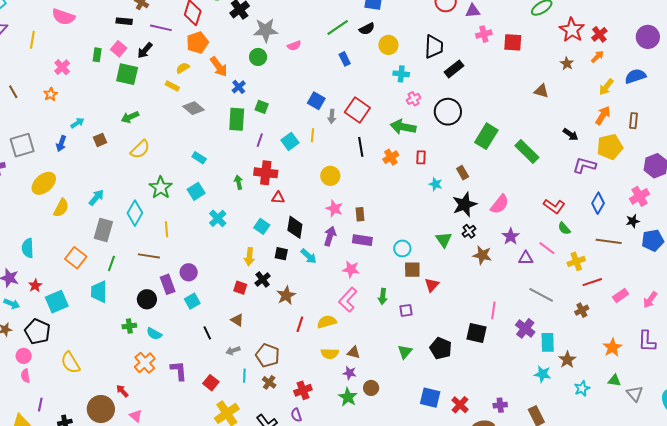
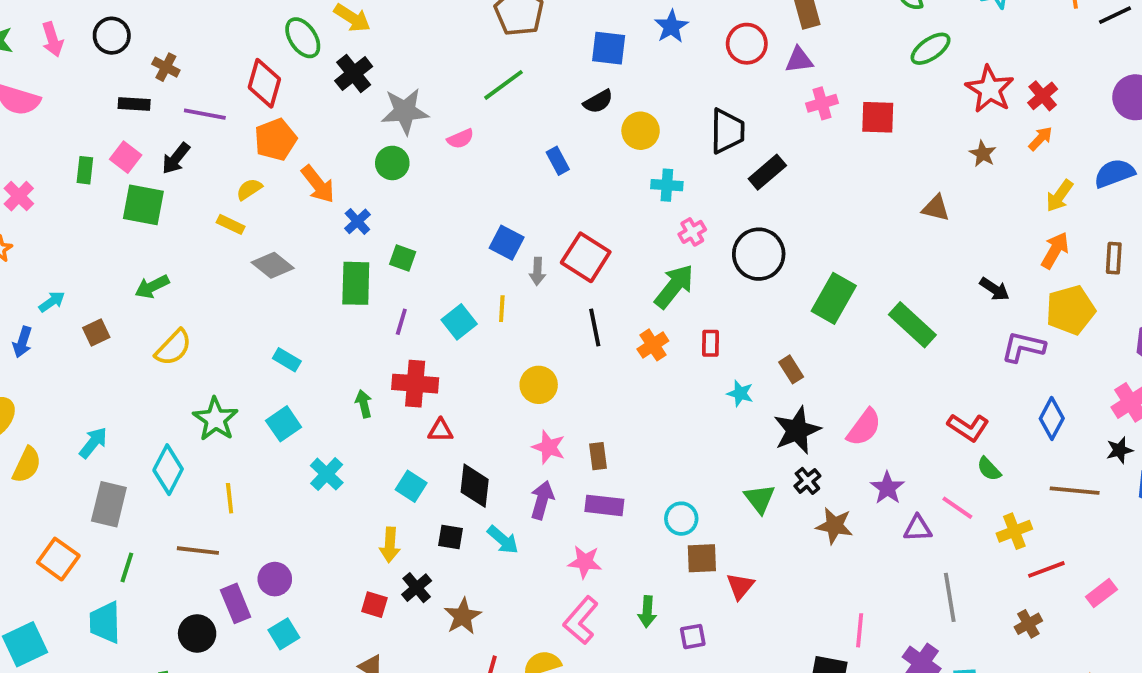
green line: (338, 28) -> (504, 85), moved
green arrow: (403, 127) -> (674, 286), turned 120
gray line: (541, 295) -> (950, 597), turned 55

